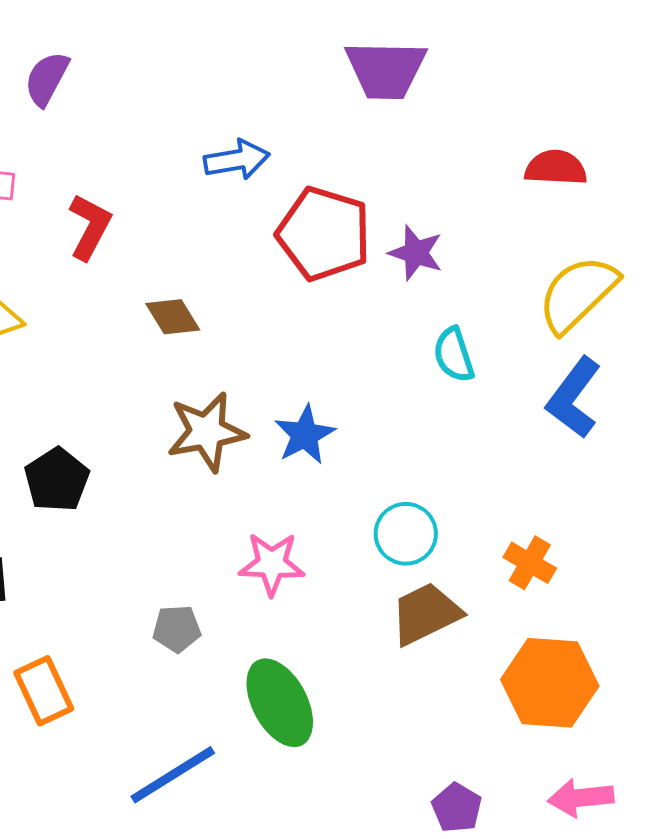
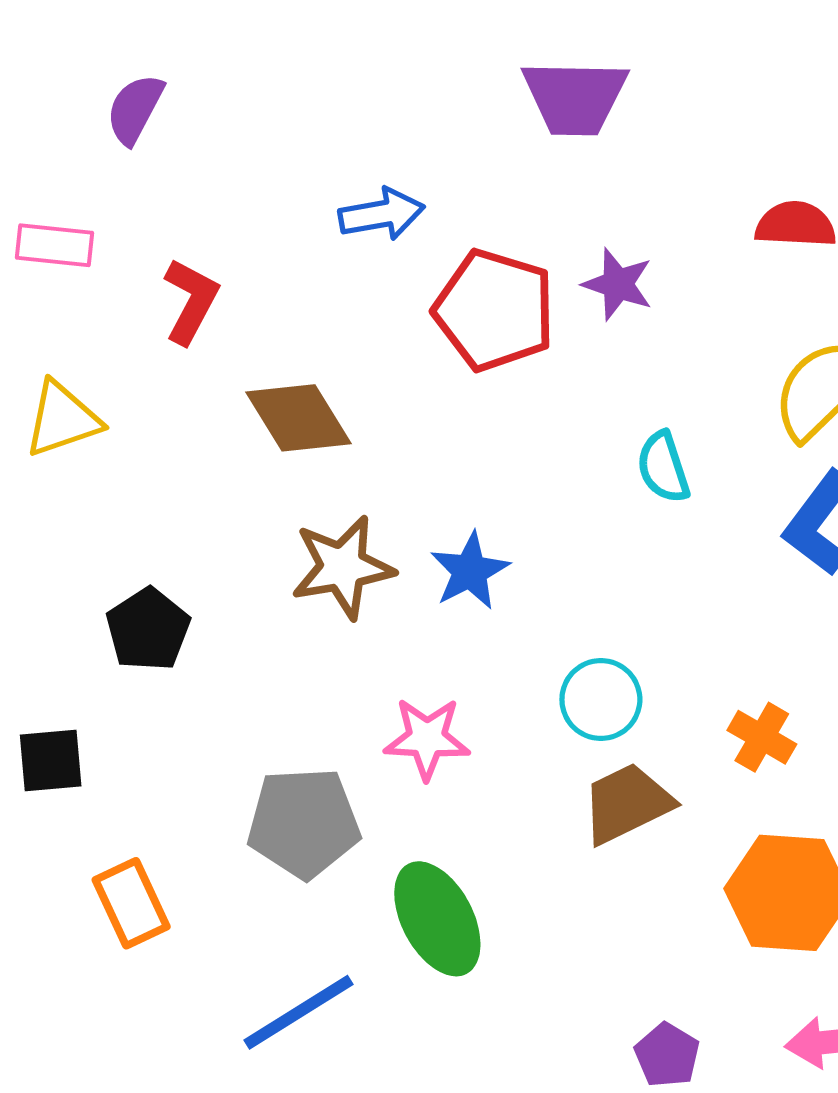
purple star: (416, 253) -> (618, 284), moved
brown diamond: (173, 317) -> (298, 418), size x1.5
gray pentagon: (177, 629) -> (304, 823), size x1.8

